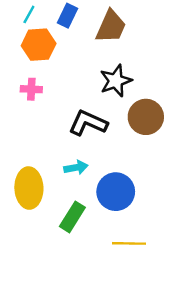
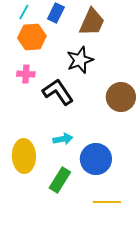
black star: (116, 81) -> (80, 60), moved
black L-shape: (88, 123) -> (58, 92), moved, turned 32

